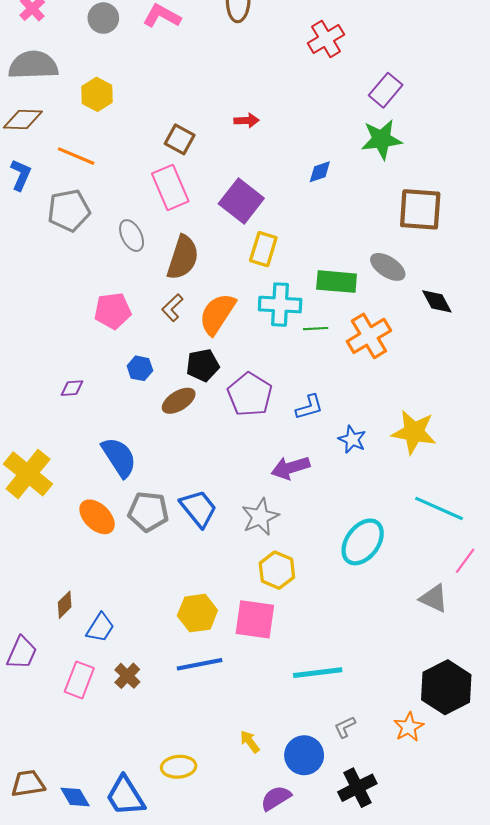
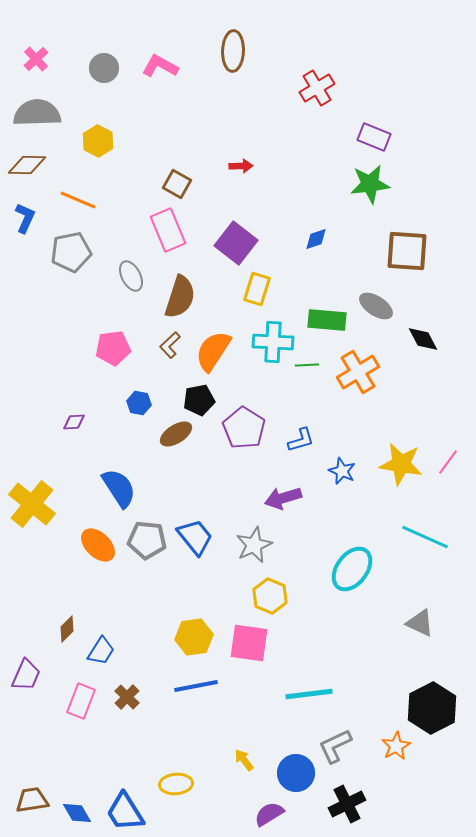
purple rectangle: (386, 90) -> (374, 137), turned 72
blue diamond: (320, 172) -> (316, 239), moved
pink line: (465, 561) -> (448, 462), moved
gray L-shape: (345, 727) -> (335, 746), size x1.6

